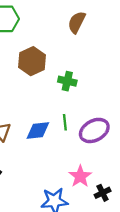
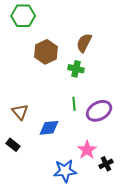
brown semicircle: (77, 22) -> (84, 43), moved
blue diamond: (38, 130) -> (49, 128), moved

